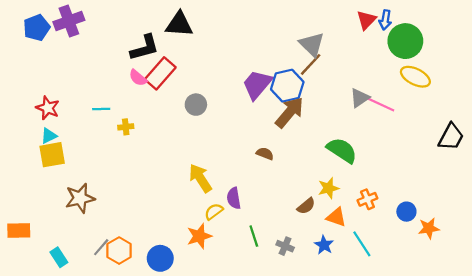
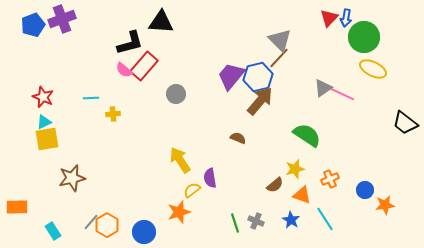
black trapezoid: (451, 137) -> (405, 123), turned 100
green line: (254, 236) -> (235, 223), moved

